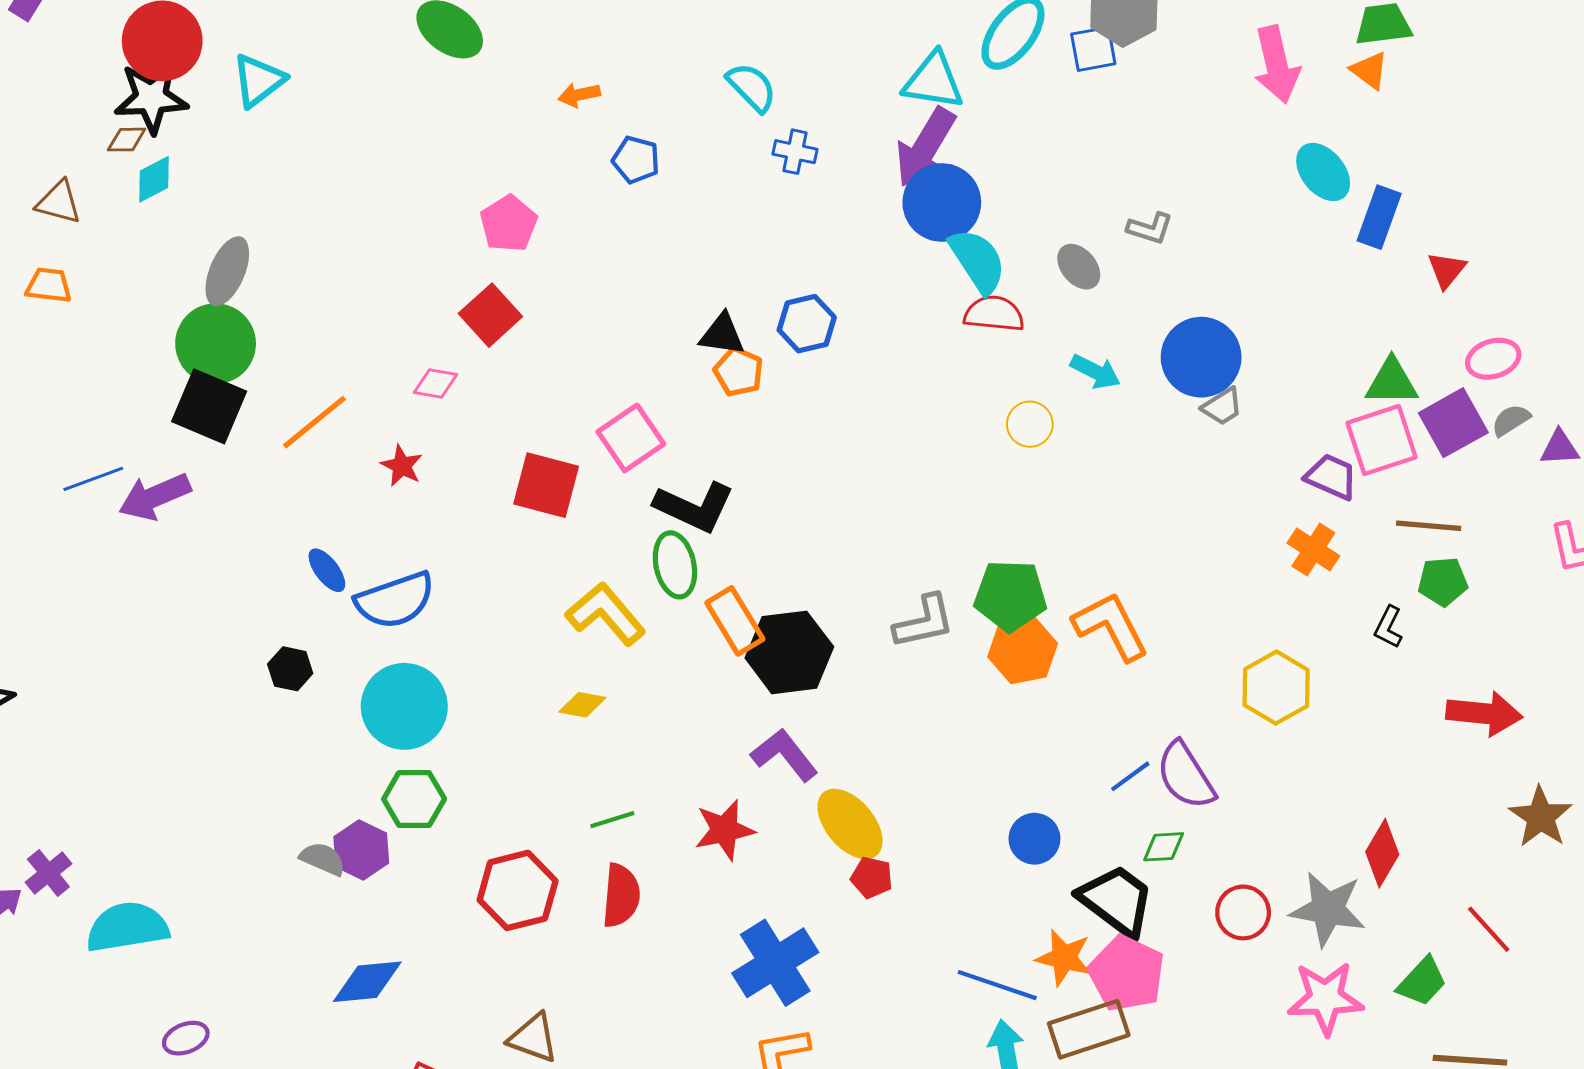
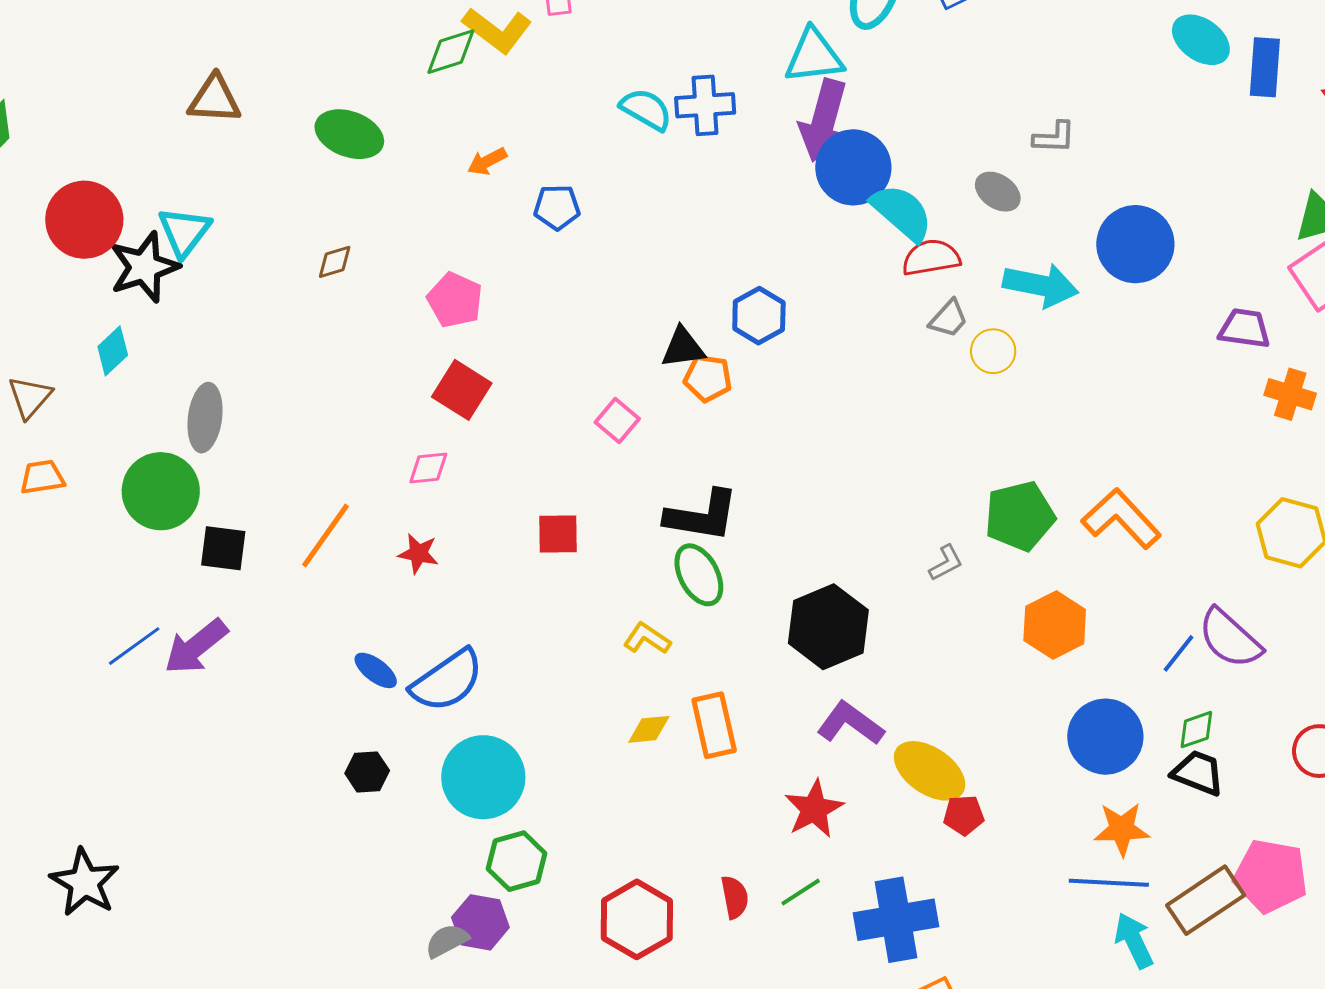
black star: (151, 98) -> (144, 267), moved
brown diamond: (127, 140) -> (335, 262), moved
blue cross: (795, 152) -> (705, 105), moved, size x1.4
brown triangle: (59, 202) -> (30, 397), turned -48
green circle: (216, 344) -> (161, 491), moved
cyan arrow: (1095, 372) -> (1041, 285), size x1.5
black square: (209, 406) -> (223, 548), size x0.7
gray trapezoid: (1222, 407) -> (949, 319), moved
pink square: (631, 438) -> (617, 421), moved, size x0.7
purple trapezoid: (1331, 477) -> (1245, 328), moved
red square: (546, 485) -> (558, 534), size x0.7
yellow L-shape: (606, 614) -> (647, 639), size x0.6
orange rectangle: (735, 621) -> (714, 725), moved, turned 34
gray L-shape: (924, 622) -> (946, 563), size x0.6
orange hexagon: (1023, 650) -> (1055, 625), moved
green line: (612, 820) -> (801, 892), moved
blue circle: (1034, 839) -> (1105, 737), size x1.5
green diamond: (1164, 847) -> (1196, 730), moved
gray semicircle: (323, 859) -> (447, 941), turned -36
red semicircle: (621, 896) -> (735, 897), size x0.7
black trapezoid: (1117, 901) -> (1198, 773), size x0.7
orange star: (1064, 958) -> (1122, 829), moved
blue cross: (775, 963) -> (896, 920), turned 38
pink pentagon: (1127, 973) -> (1271, 876), moved

